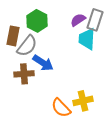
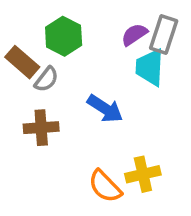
brown rectangle: (13, 36) -> (22, 62), turned -60
gray semicircle: (27, 46) -> (46, 79), size x0.7
blue arrow: (43, 63) -> (105, 109), moved

